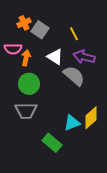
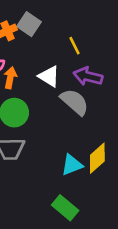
gray square: (40, 30) -> (29, 24), moved
green rectangle: (52, 143) -> (65, 208), moved

